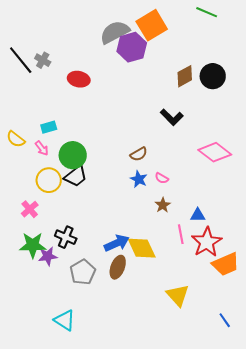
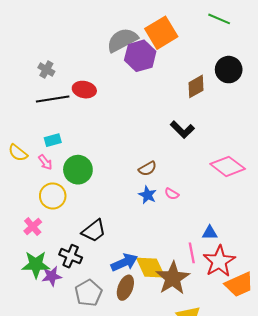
black line: (21, 60) -> (53, 99), moved, turned -60
black circle: (213, 76) -> (229, 70), moved
black trapezoid: (76, 176) -> (94, 231), moved
brown star: (163, 205) -> (173, 278), moved, size x2.0

